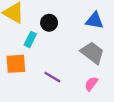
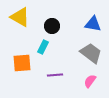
cyan rectangle: (30, 39) -> (43, 47), moved
purple line: (52, 77) -> (55, 75), turned -35

